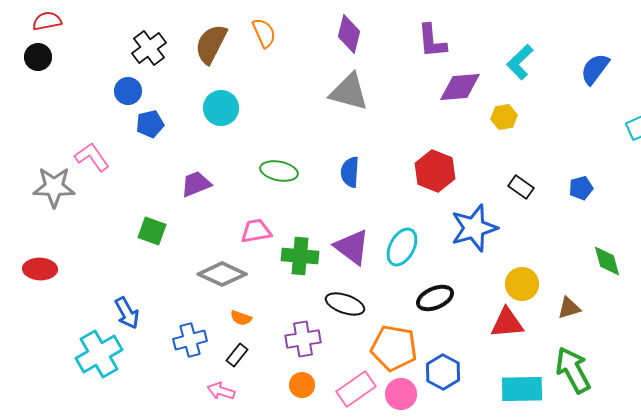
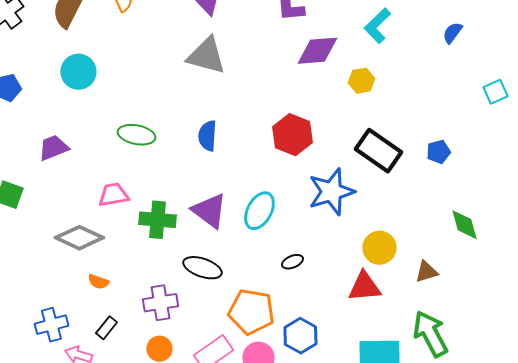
blue semicircle: (595, 69) -> (452, 33), size x0.7
black rectangle: (521, 187) -> (378, 151), size x1.8
black ellipse: (435, 298) -> (292, 262), size x0.6
blue cross: (190, 340) -> (51, 325), moved
black rectangle: (237, 355) -> (106, 328), moved

